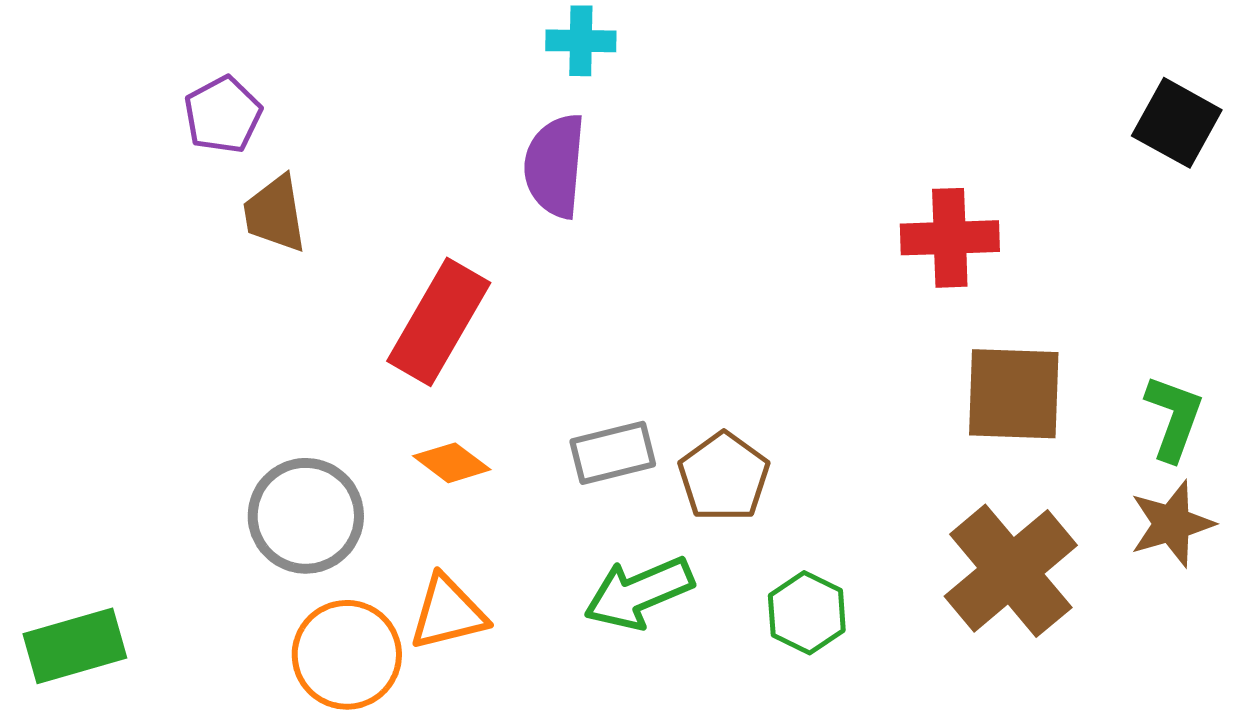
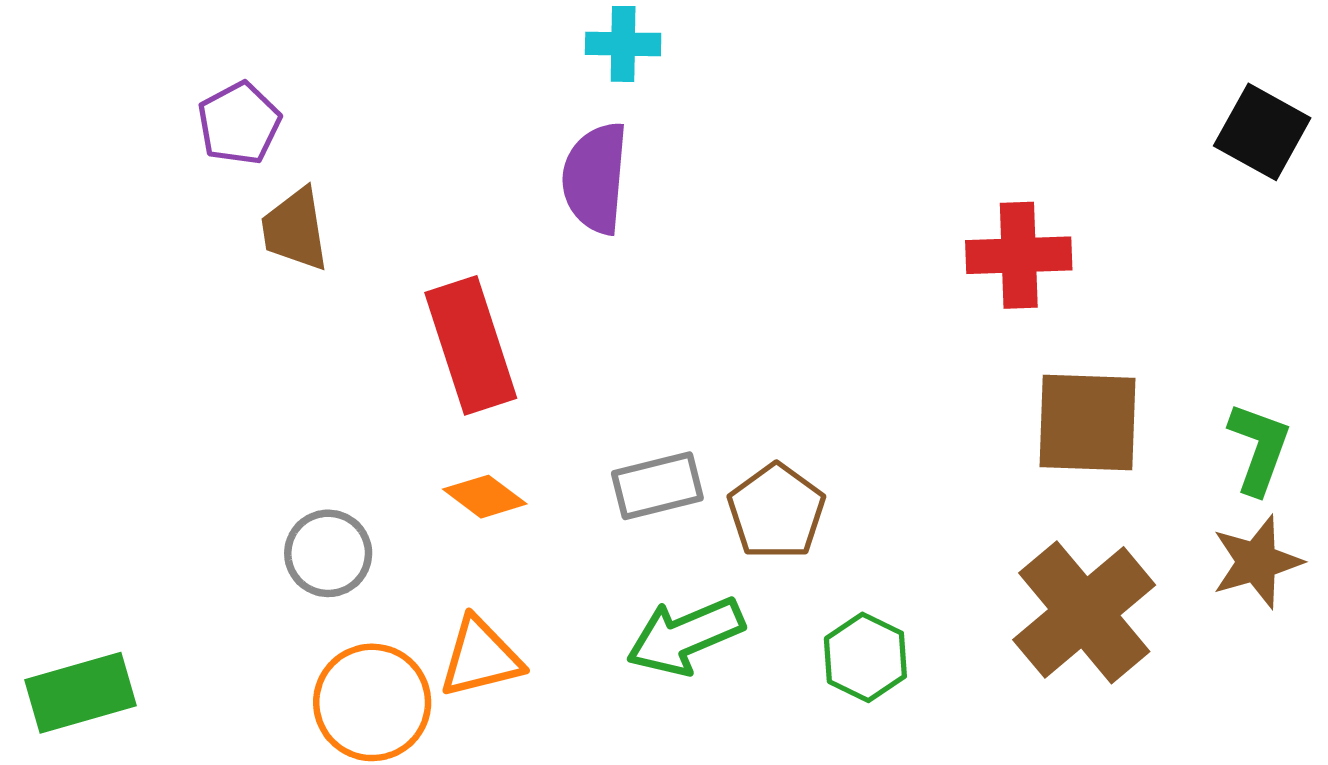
red rectangle: (439, 322) -> (471, 345), turned -48
gray circle: (306, 516) -> (328, 553), size x0.7

